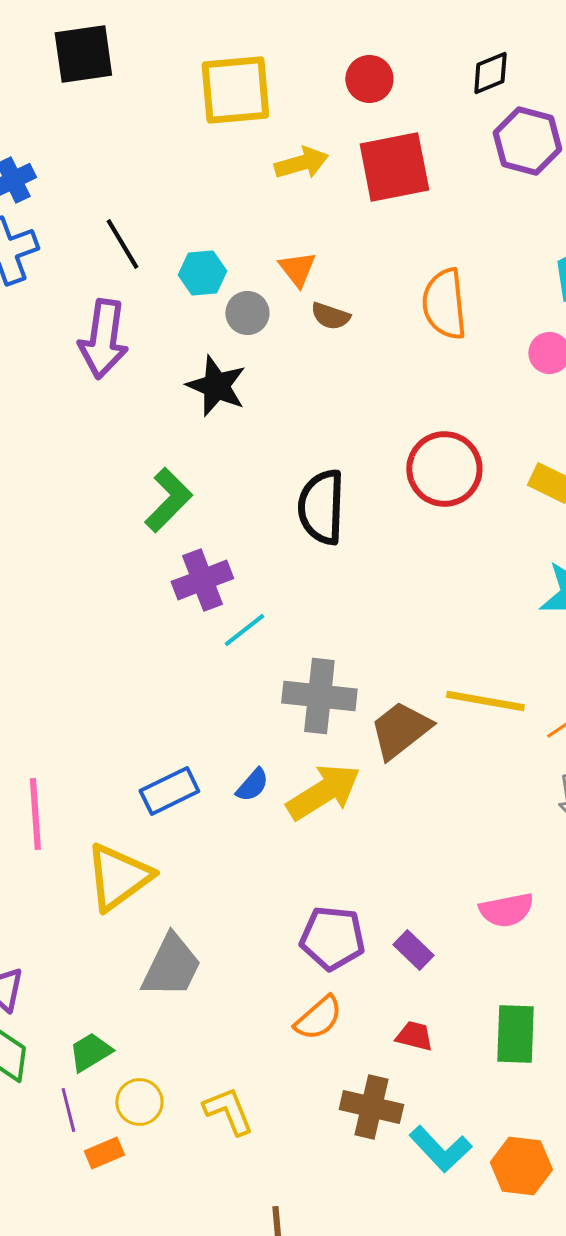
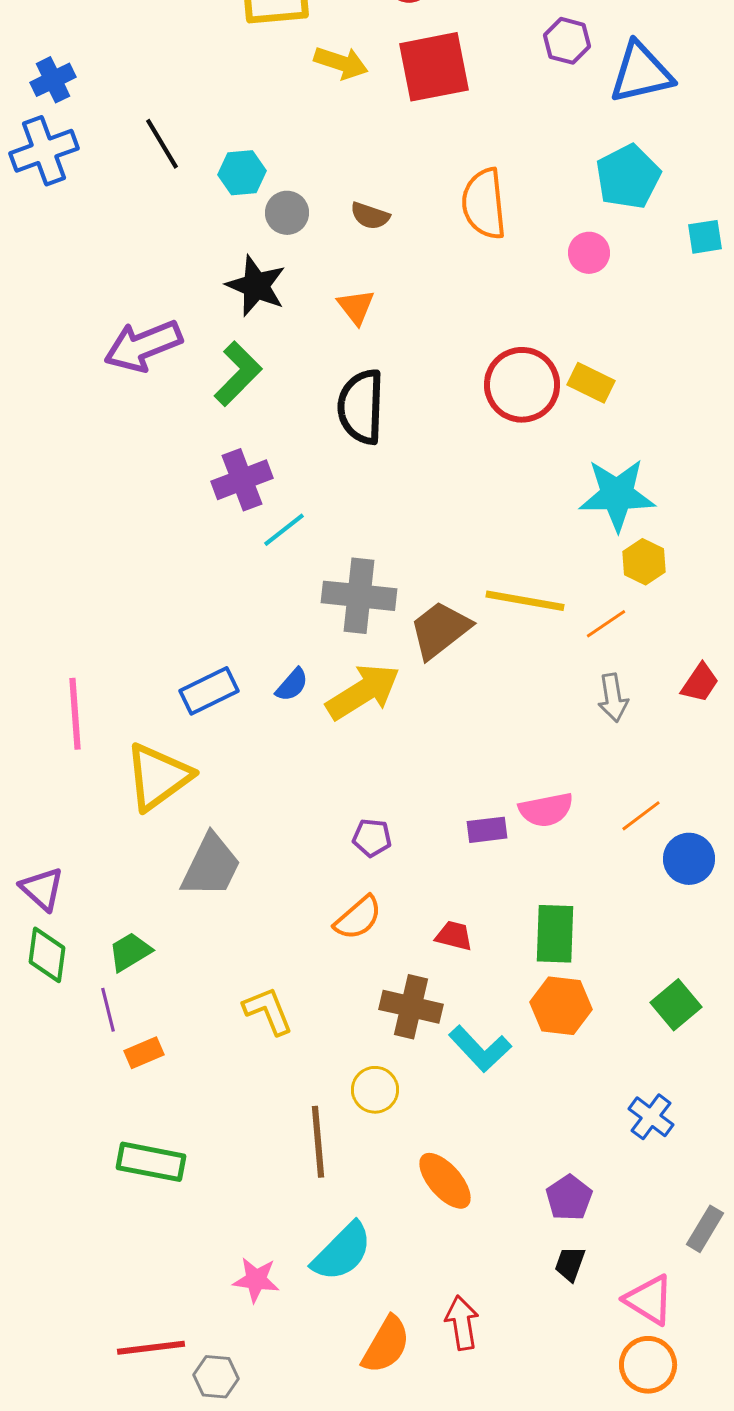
purple hexagon: (527, 141) -> (567, 41), size x0.7
yellow arrow: (301, 163) -> (341, 63), turned 34
orange triangle: (297, 269) -> (356, 307), moved
purple arrow: (103, 339) -> (143, 346), moved, turned 60
red circle: (444, 469) -> (522, 385), moved
green L-shape: (168, 500) -> (238, 374), moved
purple pentagon: (332, 938) -> (372, 838), size x0.6
purple rectangle: (413, 950) -> (487, 830), moved, turned -51
yellow circle: (139, 1102) -> (375, 1090), moved
orange hexagon: (521, 1166) -> (561, 1006), moved

